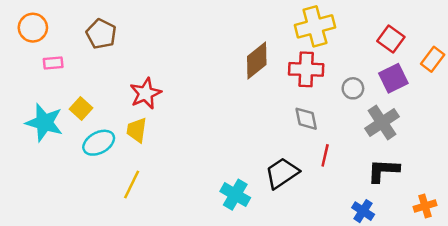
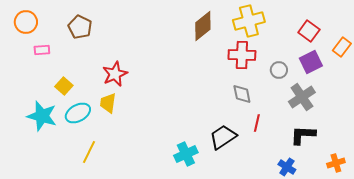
brown diamond: (257, 61) -> (203, 26), moved
cyan star: (44, 122) -> (42, 116), moved
yellow line: (132, 184) -> (89, 152), moved
cyan cross: (235, 195) -> (186, 154), turned 35

